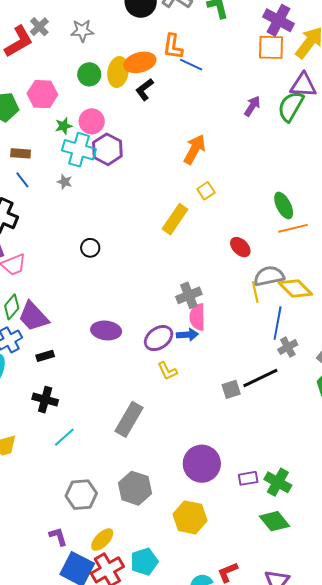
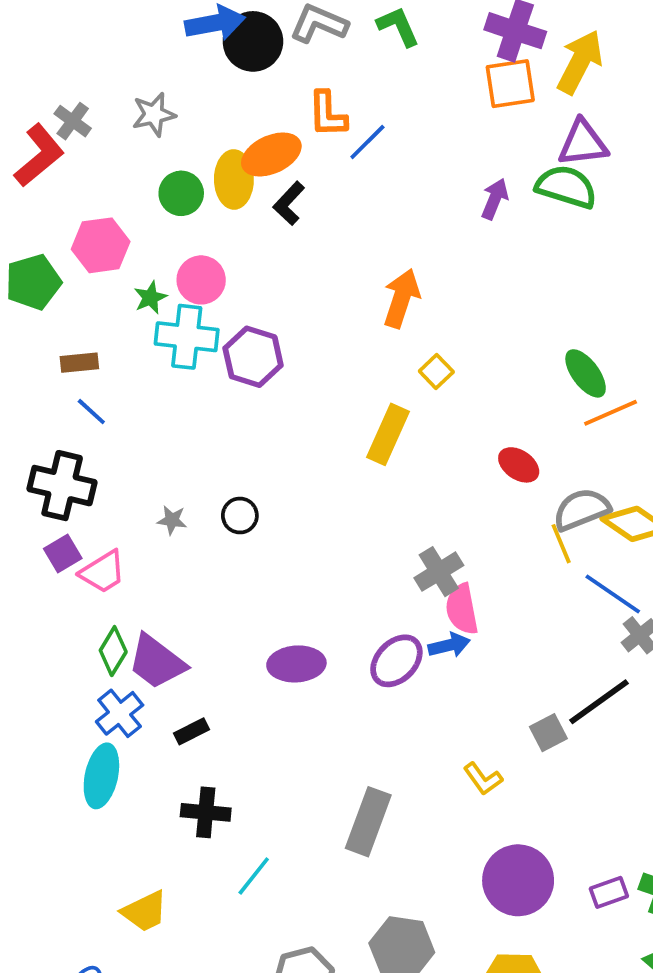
blue line: (191, 65) -> (367, 142), turned -60
green semicircle: (291, 106) -> (566, 187), turned 88
purple hexagon: (107, 149) -> (253, 357), moved
gray star: (65, 182) -> (172, 520), moved
blue line: (278, 323) -> (613, 594), turned -56
yellow L-shape: (167, 371) -> (483, 779), moved

